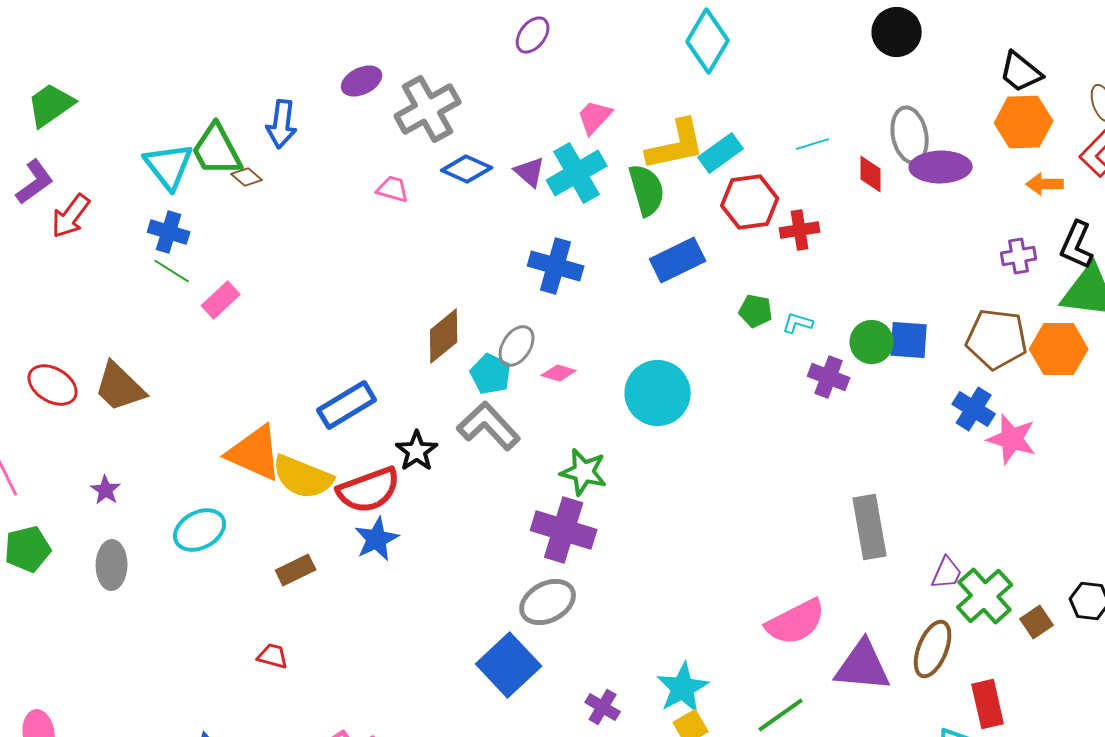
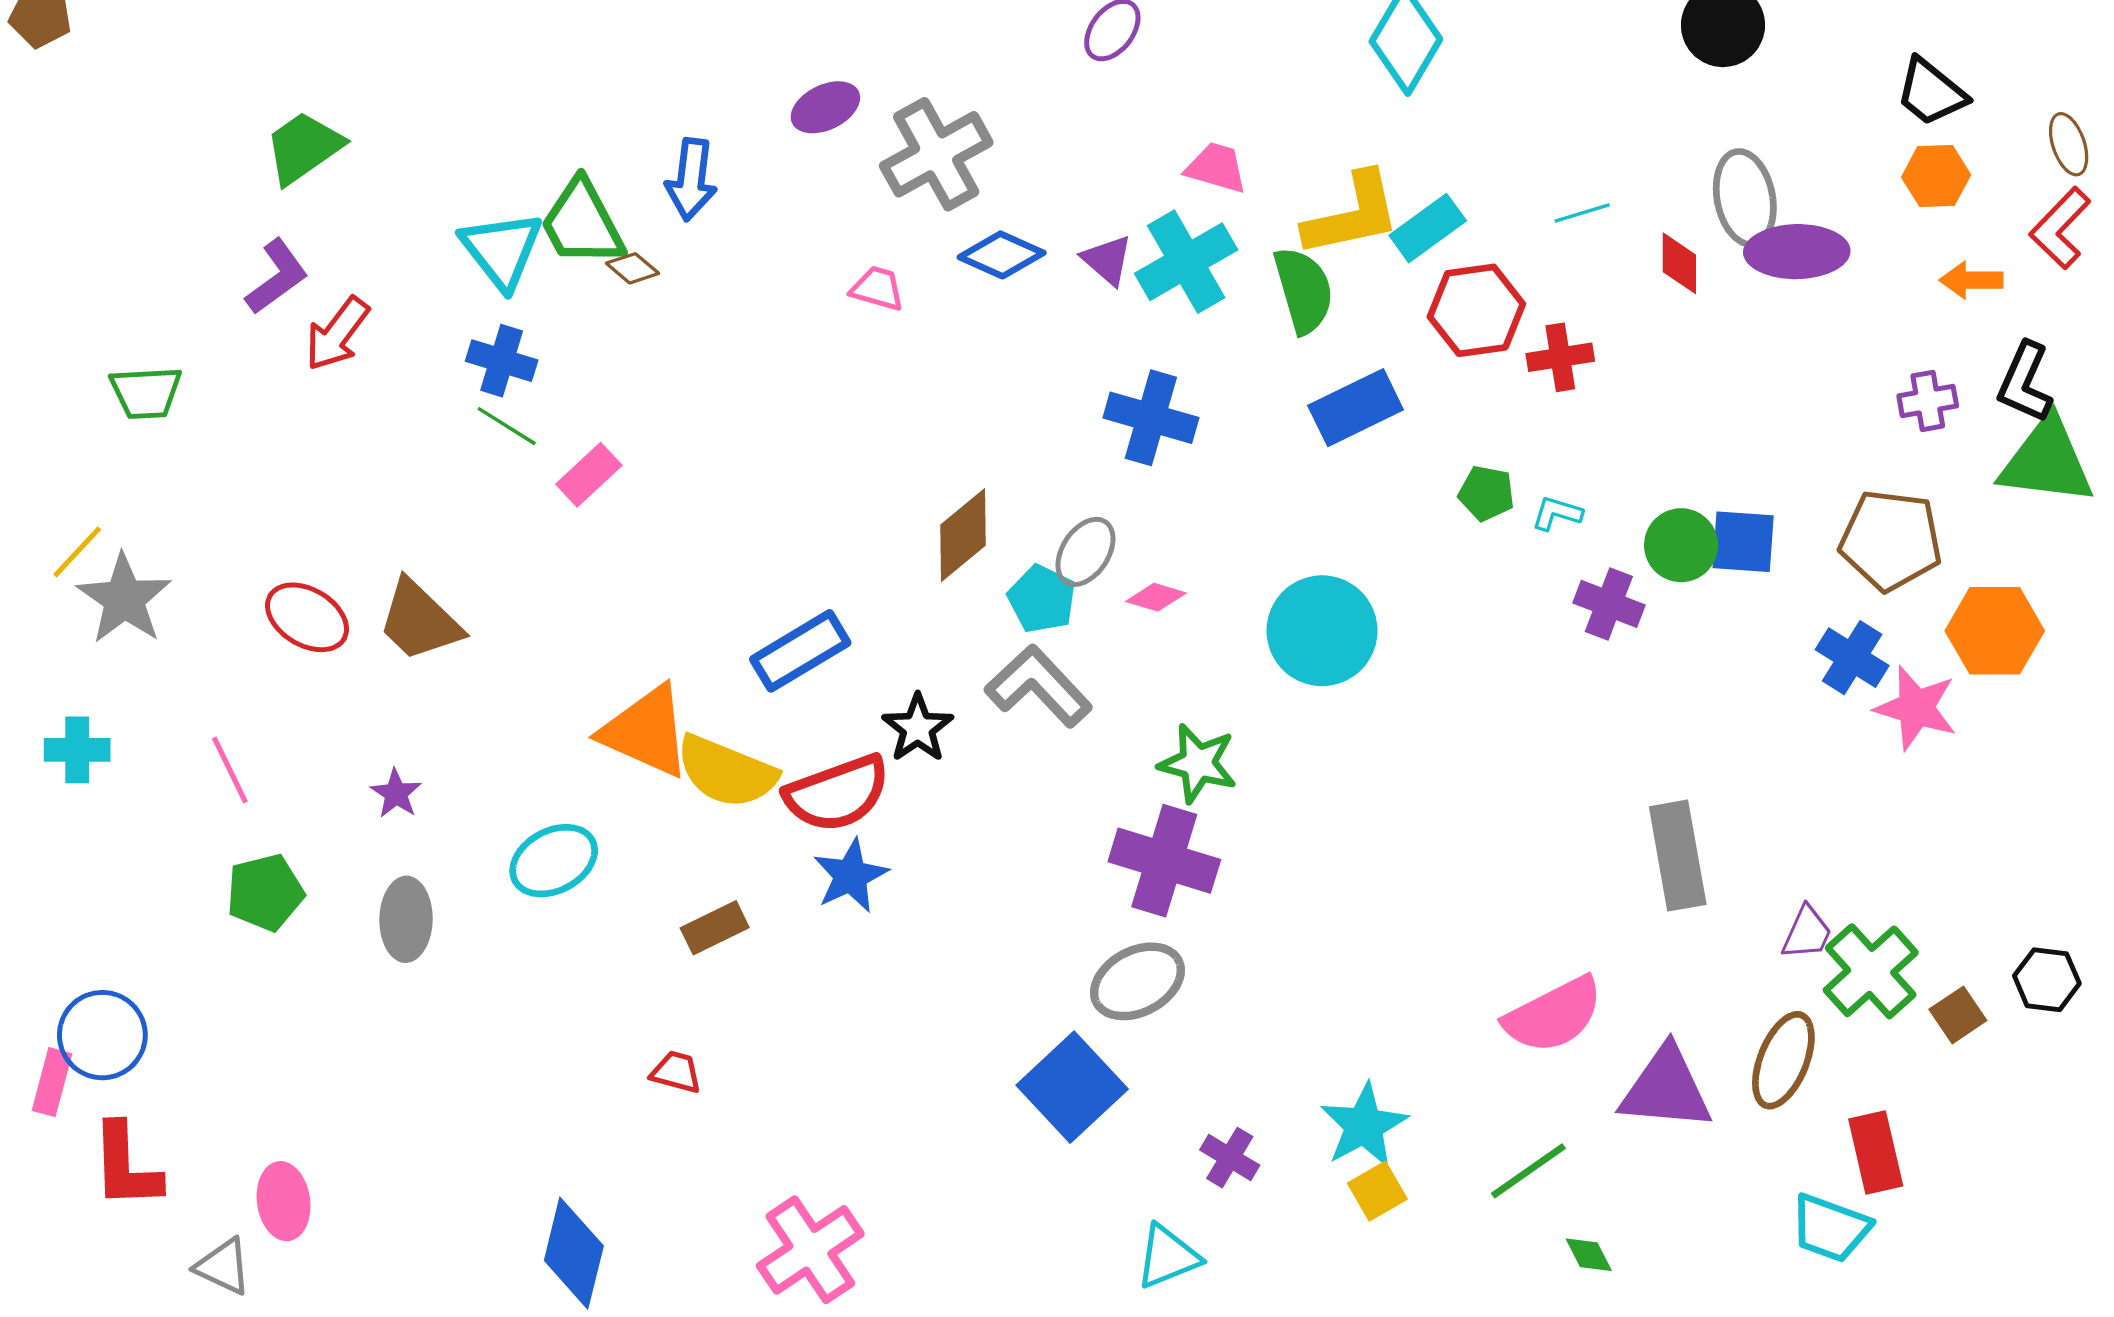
pink trapezoid: (595, 117) -> (1216, 168), turned 63
orange hexagon: (1024, 122) -> (1936, 176), size x0.7
orange hexagon: (1059, 349) -> (1995, 631), moved

